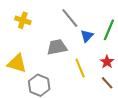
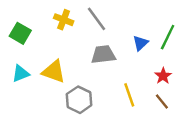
gray line: (70, 18) -> (97, 19), moved
yellow line: (80, 68) -> (129, 95), moved

